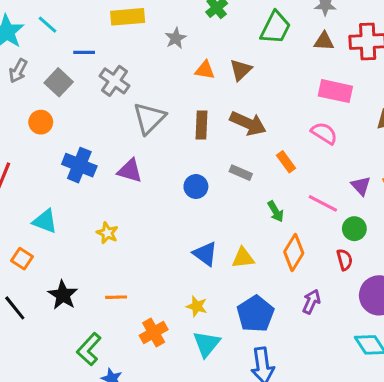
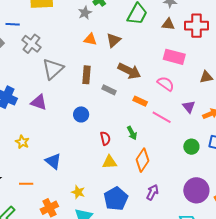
gray star: (176, 38) -> (85, 13), moved
brown arrow: (248, 123) -> (129, 71), moved
orange rectangle: (286, 162) -> (140, 101), turned -32
gray rectangle: (241, 173) -> (109, 90), moved
purple triangle: (361, 186) -> (189, 107), moved
pink line: (323, 203) -> (162, 117), moved
green circle: (354, 229) -> (191, 147), moved
blue triangle: (205, 254) -> (53, 161), moved
red semicircle: (345, 260) -> (105, 138), moved

